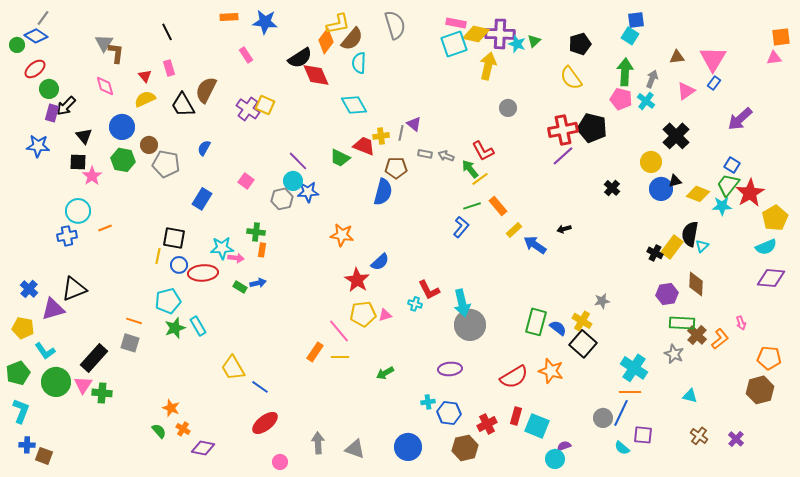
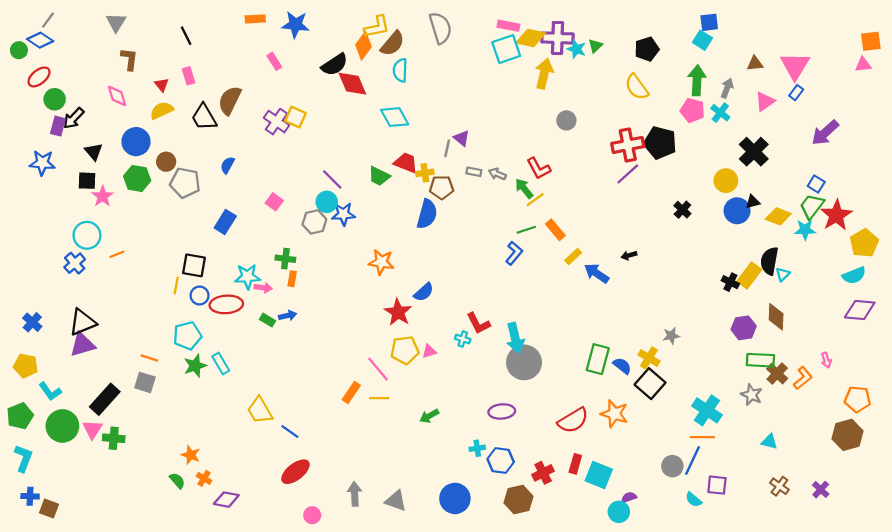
gray triangle: (104, 43) -> (116, 22), moved
yellow cross: (381, 136) -> (425, 173), moved
blue cross: (67, 236) -> (75, 263), turned -30
purple triangle: (53, 309) -> (82, 345), moved

